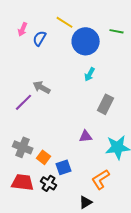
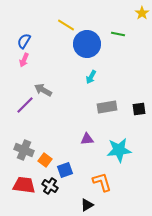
pink arrow: (23, 29) -> (24, 60), moved
blue semicircle: (40, 38) -> (24, 41), moved
gray rectangle: (106, 104) -> (107, 107), turned 54
orange L-shape: (101, 179) -> (102, 182), turned 105

